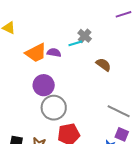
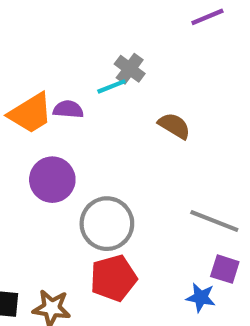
gray circle: (54, 108) -> (107, 224), moved

